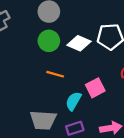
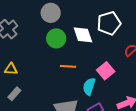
white diamond: (79, 43) -> (83, 35), turned 60

